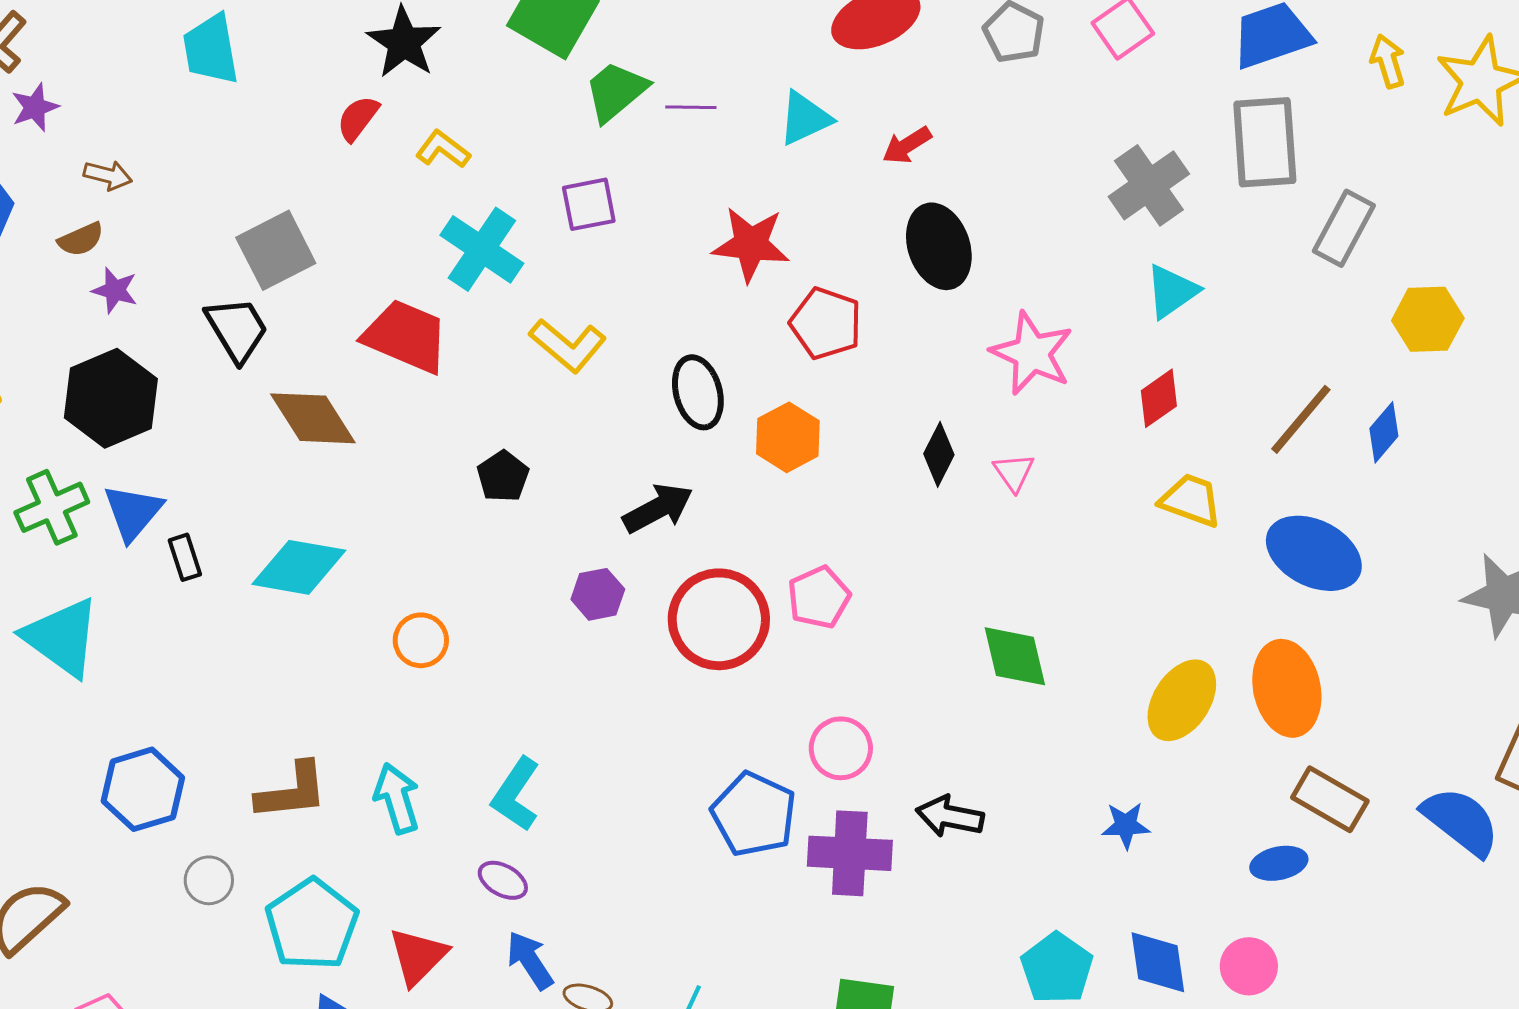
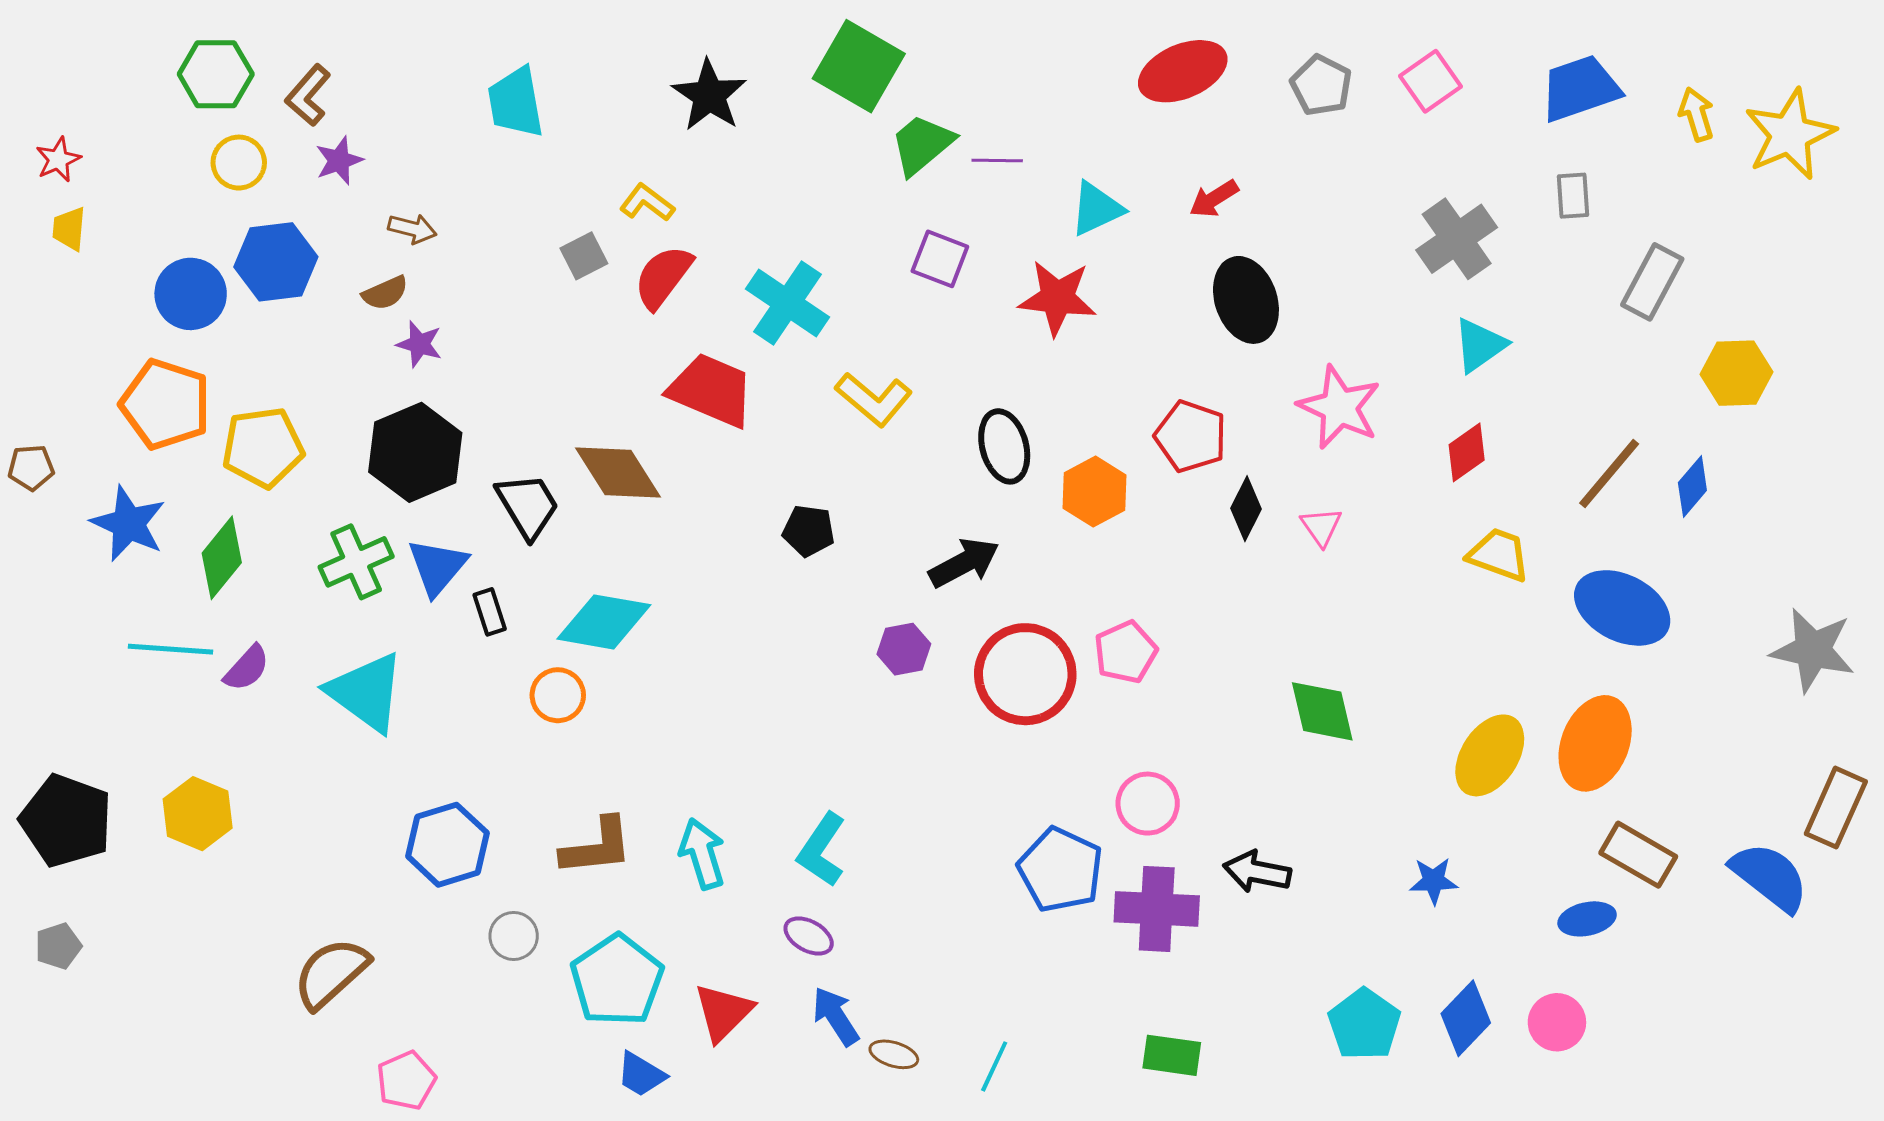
red semicircle: (358, 118) -> (663, 277), moved, size x1.4
cyan triangle: (805, 118) -> (1096, 209), moved
gray rectangle: (1265, 142) -> (1573, 196), size x0.5
yellow L-shape: (443, 149) -> (647, 203), moved
purple square: (589, 204) -> (940, 259), moved, turned 32
gray square: (276, 250) -> (584, 256), moved, size x0.6
red pentagon: (826, 323) -> (1191, 436), moved
black trapezoid: (237, 329) -> (528, 506), moved
black pentagon: (503, 476) -> (809, 531), turned -30
orange circle: (421, 640) -> (558, 695), moved
orange ellipse: (1287, 688) -> (1595, 743), turned 34
blue diamond: (1158, 962) -> (1466, 1018), turned 52

